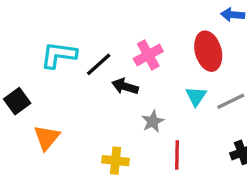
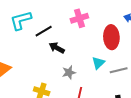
cyan L-shape: (59, 55) -> (21, 20), turned -35
pink cross: (148, 55) -> (79, 18), moved

